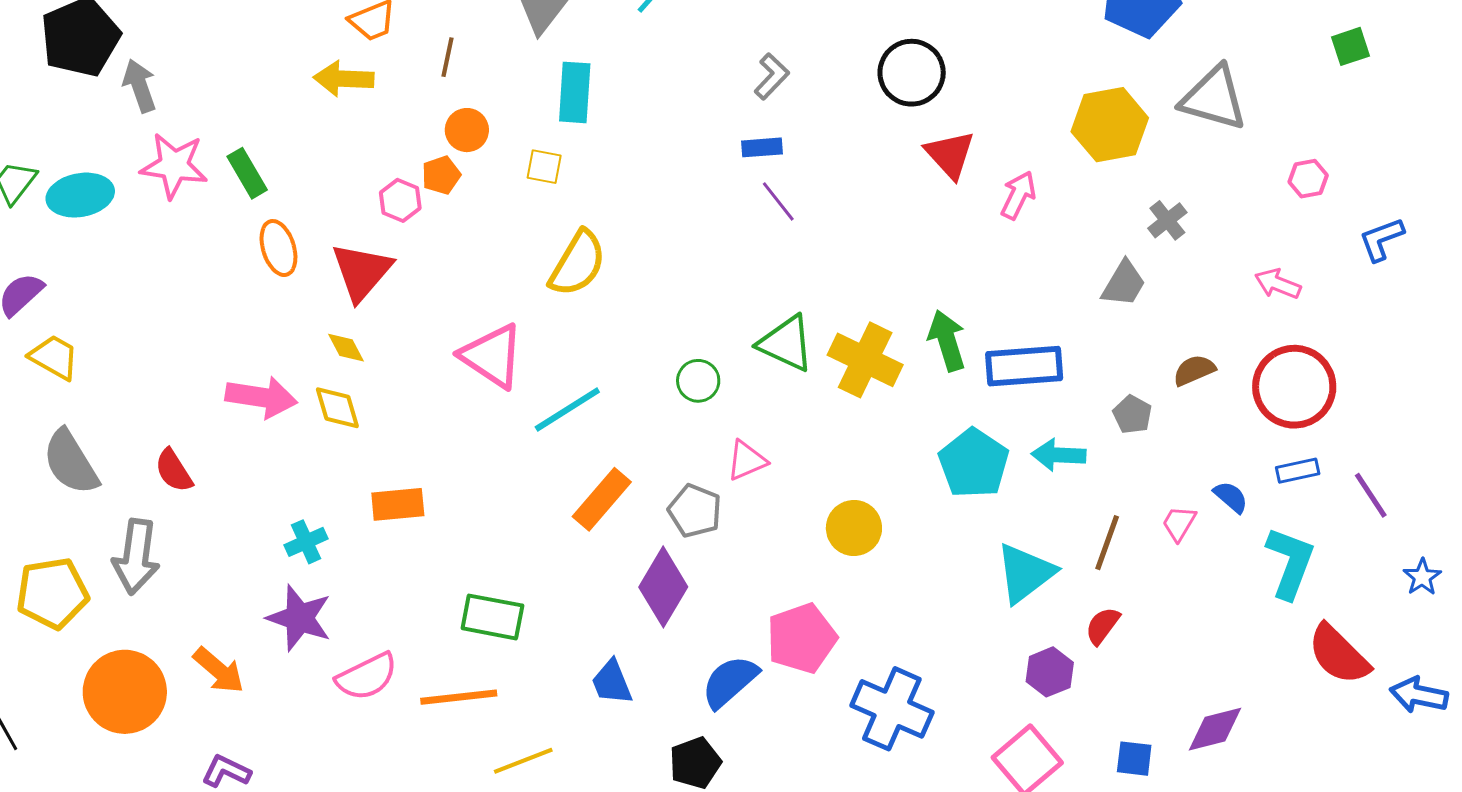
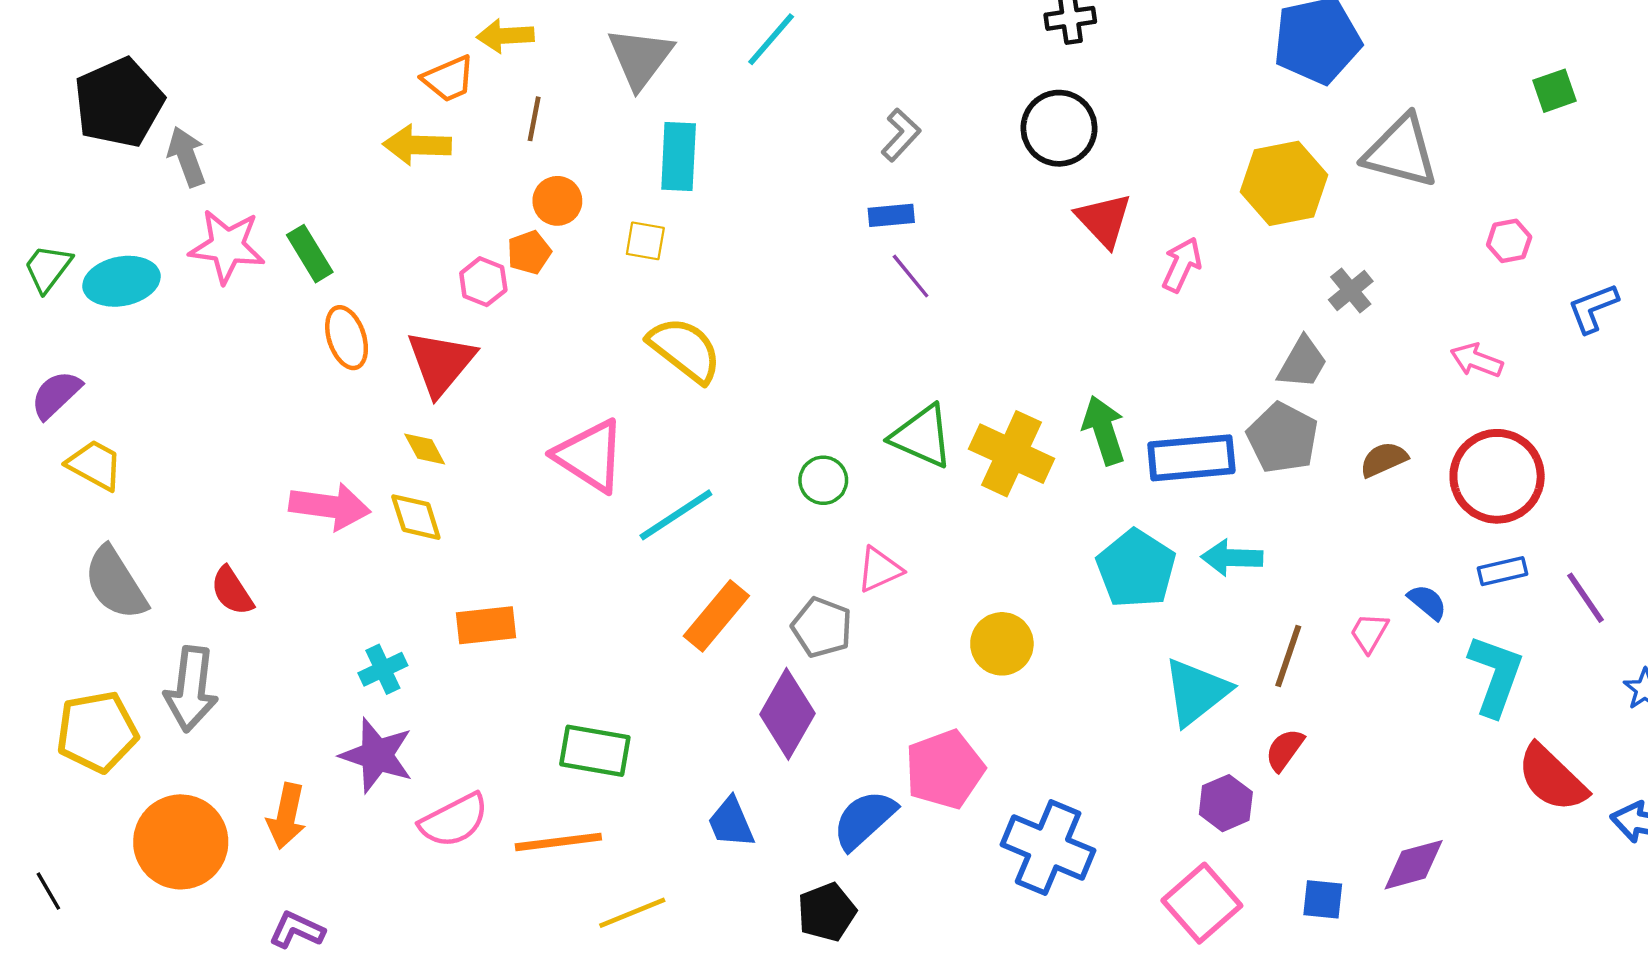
yellow semicircle: (578, 263) -> (685, 350), turned -82
gray pentagon: (1132, 415) -> (1283, 438), moved, size x1.6
orange arrow: (219, 670) -> (286, 816), turned 62

